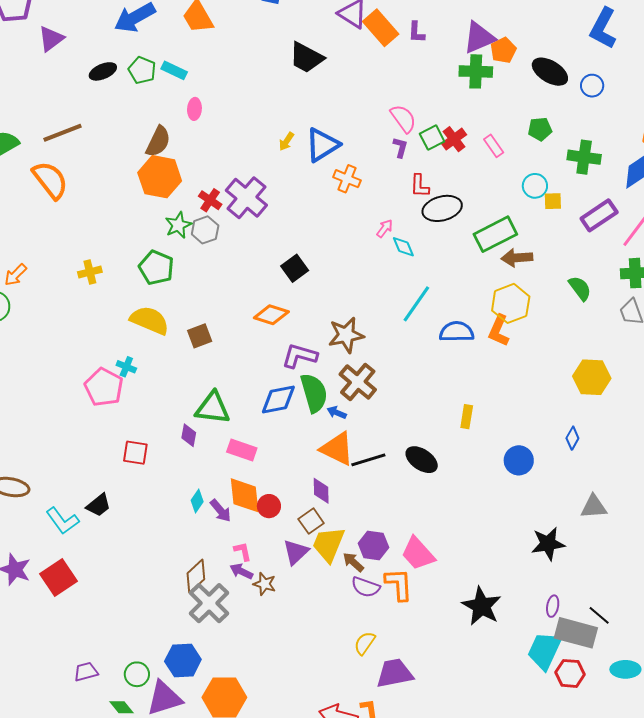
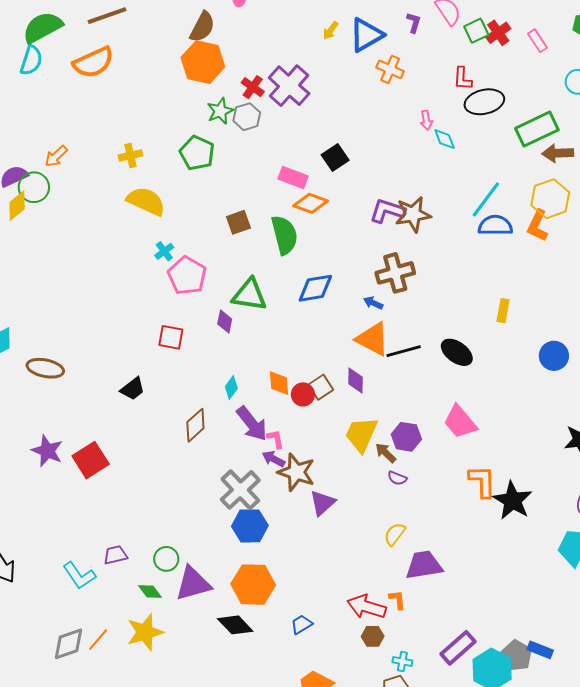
purple L-shape: (400, 147) -> (414, 23), moved
orange semicircle: (50, 180) -> (93, 62), turned 102
pink arrow: (385, 228) -> (426, 120), turned 132
cyan line: (416, 304) -> (486, 199), moved
yellow semicircle: (150, 320) -> (146, 201), moved
brown star: (346, 335) -> (413, 214), moved
purple L-shape: (300, 356) -> (387, 211), moved
cyan cross: (126, 367) -> (164, 251), turned 30
brown cross: (358, 382) -> (395, 273), turned 33
pink pentagon: (104, 387) -> (187, 276), moved
green semicircle: (314, 393) -> (284, 235), moved
pink rectangle: (242, 450) -> (293, 177), moved
orange diamond: (245, 495) -> (279, 383), size x0.7
purple arrow: (221, 511) -> (252, 424), moved, size x1.5
cyan L-shape: (62, 521) -> (79, 576), moved
brown square: (311, 521) -> (321, 387), moved
purple triangle: (296, 552) -> (322, 503), moved
pink trapezoid: (418, 554) -> (460, 422), moved
brown diamond: (196, 576) -> (195, 425), moved
brown star: (265, 584) -> (296, 472), size x1.6
orange L-shape: (399, 584) -> (482, 481), moved
purple semicircle: (366, 587) -> (397, 478), size x0.7
blue hexagon: (183, 660) -> (250, 526), moved

